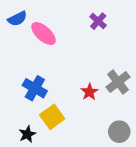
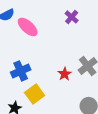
blue cross: (35, 88) -> (21, 71), turned 36

